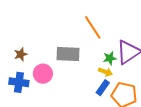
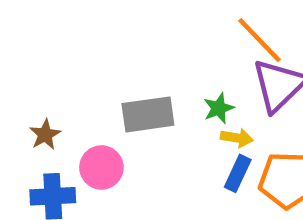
orange line: (93, 27) -> (259, 40), moved
green star: (110, 58) -> (219, 108), moved

